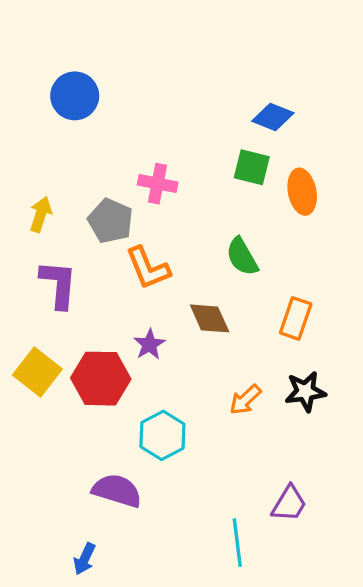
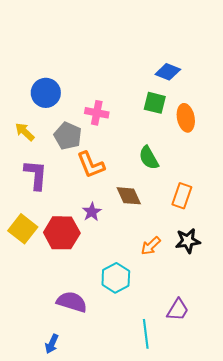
blue circle: (75, 96) -> (46, 93), moved
yellow arrow: (41, 214) -> (25, 132), turned -65
cyan hexagon: (162, 435) -> (116, 278), moved

